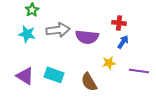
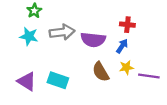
blue arrow: (123, 42) -> (122, 46), moved
yellow star: (109, 63) -> (126, 67), moved
brown semicircle: (89, 82) -> (101, 72), moved

